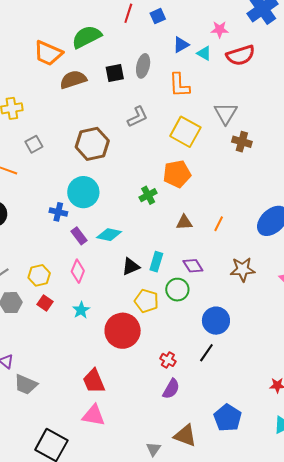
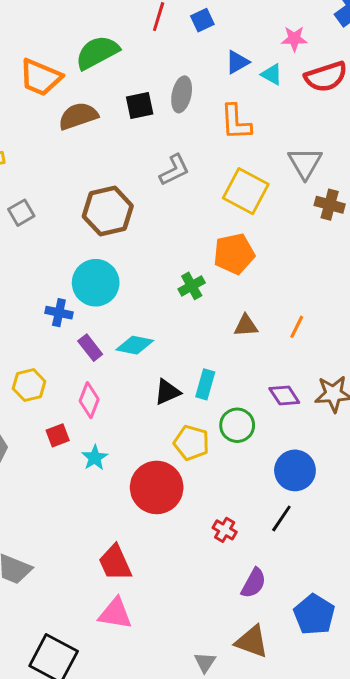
purple diamond: (193, 266) -> (284, 396), moved
yellow hexagon: (39, 275) -> (29, 385), moved
red square: (45, 303) -> (58, 435), moved, turned 35
purple semicircle: (171, 389) -> (254, 583), moved

